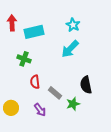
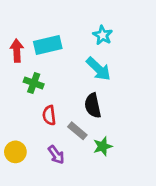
red arrow: (12, 23) -> (17, 51), moved
cyan arrow: (70, 49) -> (98, 69), turned -90
black semicircle: (86, 85) -> (93, 105), moved

